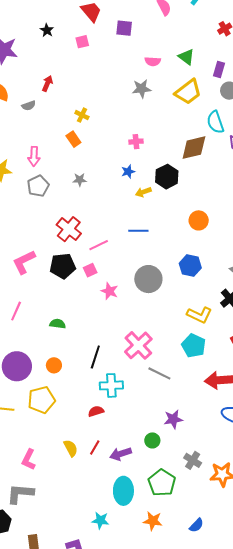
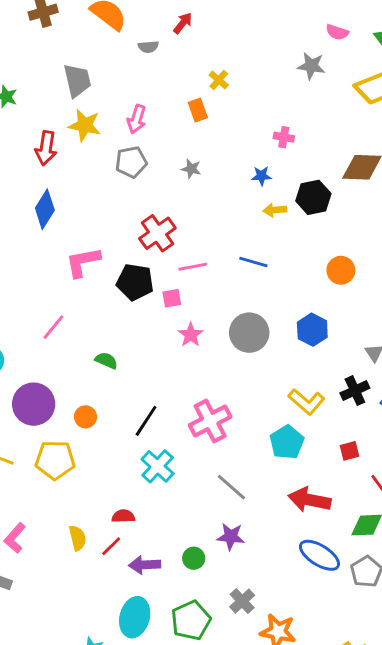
gray line: (159, 373) -> (231, 487), moved
cyan cross: (111, 385) -> (158, 466), turned 30
red semicircle: (96, 411) -> (123, 516), moved

